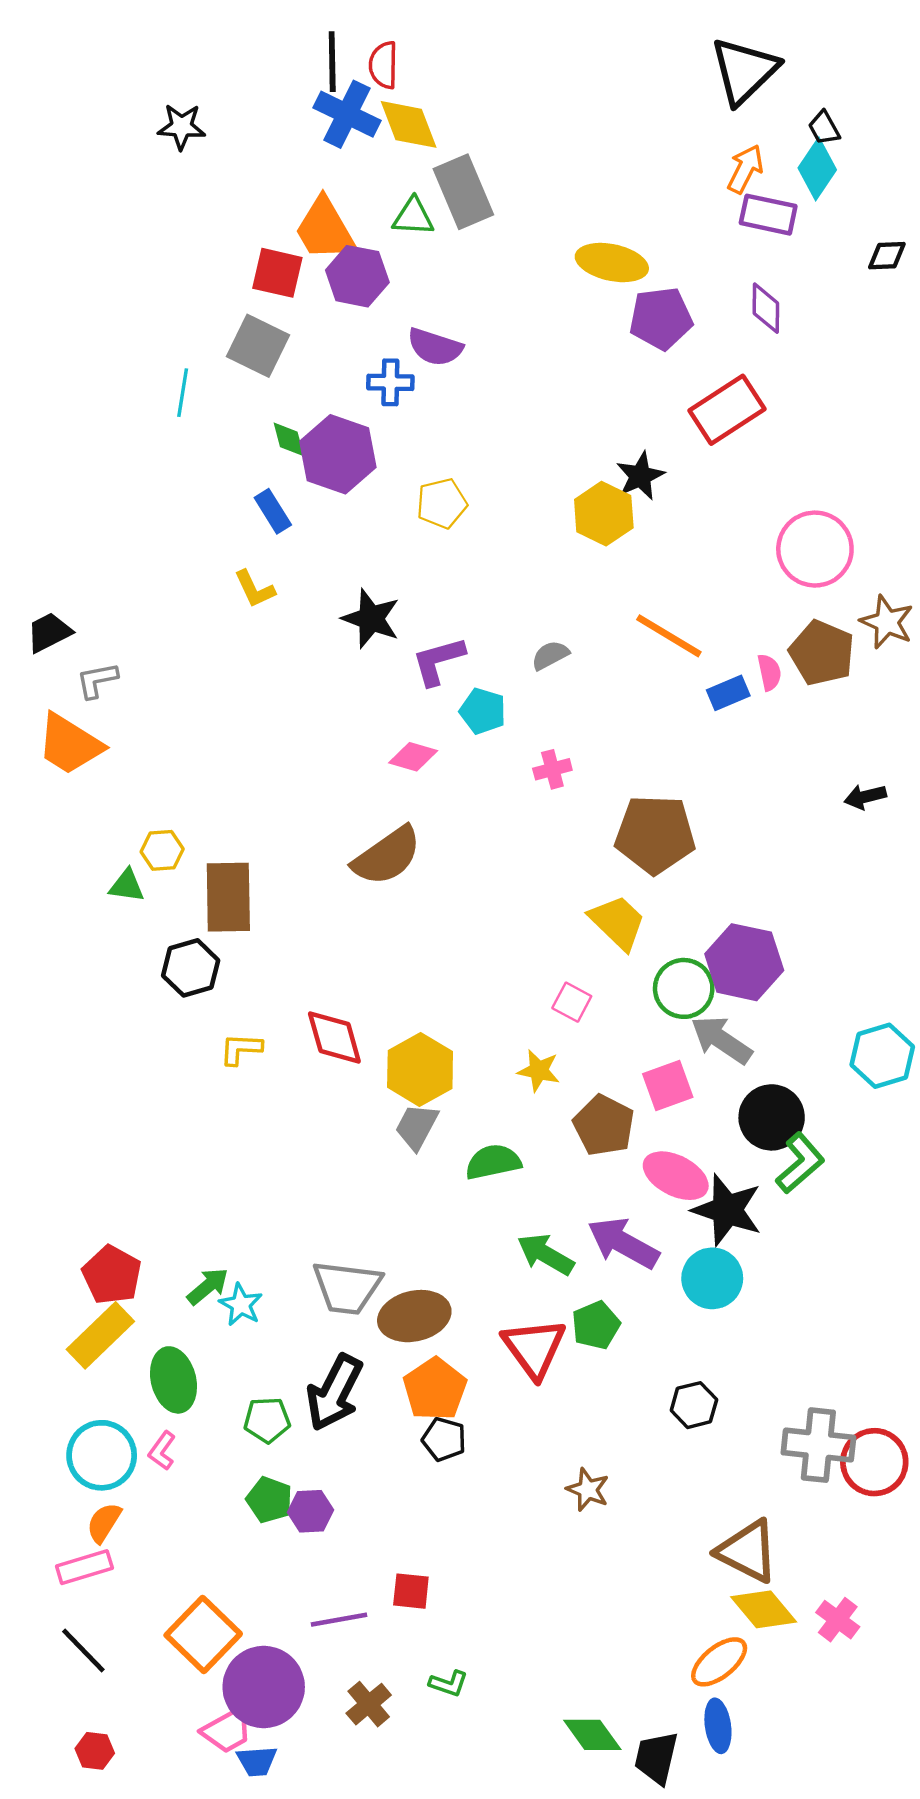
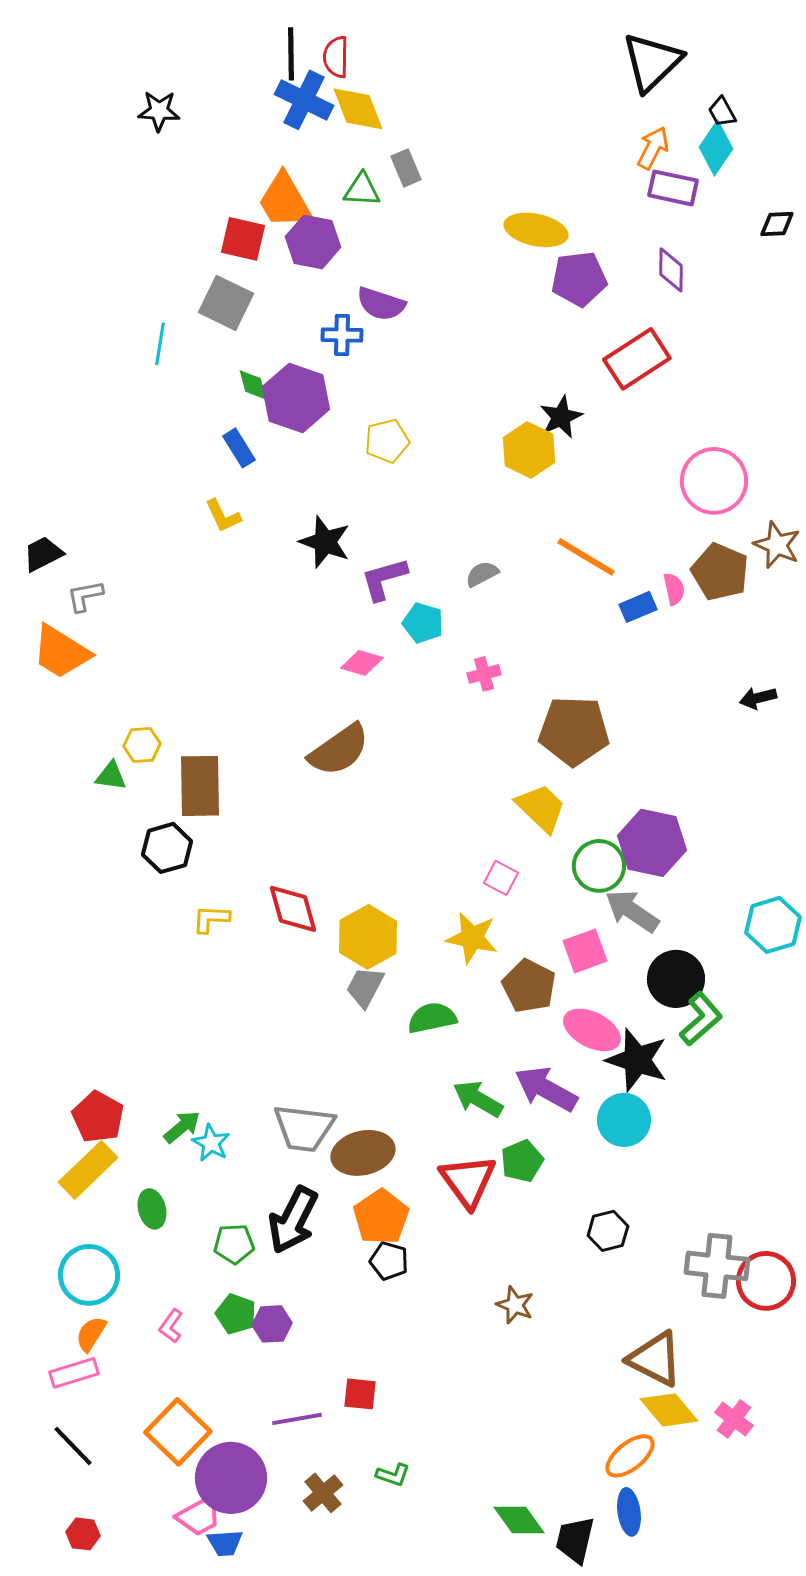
gray rectangle: (463, 192) -> (406, 168), size x0.6
yellow star: (539, 1071) -> (472, 938), size x1.4
green ellipse: (173, 1380) -> (152, 1209), size x0.7
pink L-shape: (162, 1451) -> (171, 1326), moved

